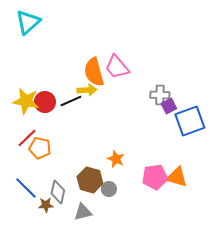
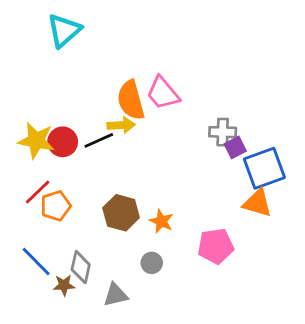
cyan triangle: (28, 22) -> (64, 31), moved
orange pentagon: (40, 148) -> (56, 206), turned -30
orange triangle: (177, 177) -> (257, 203), moved
brown hexagon: (90, 180) -> (121, 213), moved

